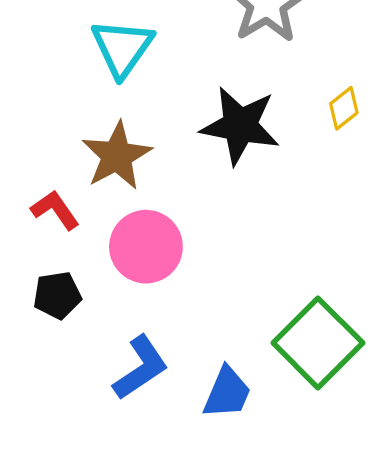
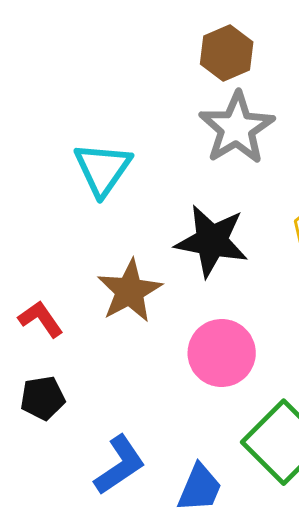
brown star: (117, 156) -> (130, 291), moved
pink circle: (146, 247) -> (222, 353), moved

